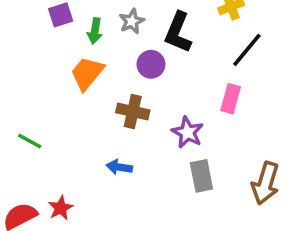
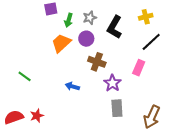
purple circle: (151, 64) -> (86, 39), moved
brown cross: (133, 111) -> (97, 62), moved
blue arrow: (119, 167) -> (72, 86), moved

